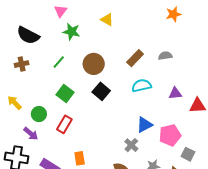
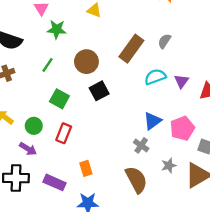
gray semicircle: (165, 56) -> (164, 41), turned -40
brown rectangle: (135, 58) -> (131, 49), size x1.4
cyan semicircle: (142, 86) -> (155, 77), moved
black square: (101, 91) -> (99, 91), turned 30
purple triangle: (175, 93) -> (181, 81), turned -40

